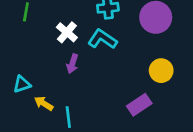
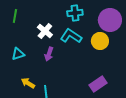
yellow circle: (161, 71) -> (100, 41), moved
cyan triangle: (22, 84) -> (18, 54), moved

